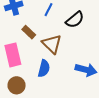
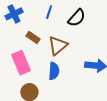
brown triangle: (52, 44) -> (58, 46), turned 45

